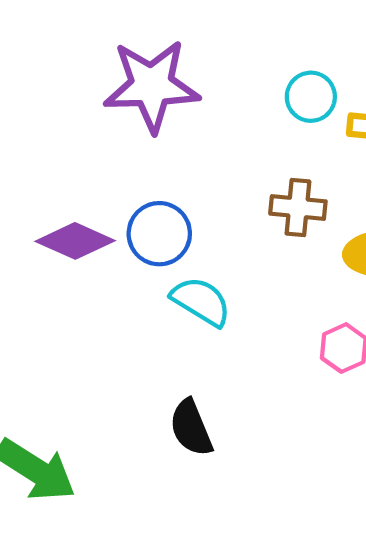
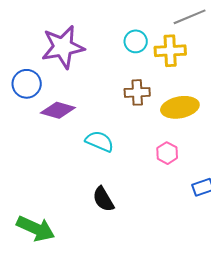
blue circle: (159, 234) -> (27, 84), moved
purple diamond: (75, 241) -> (58, 110), moved

